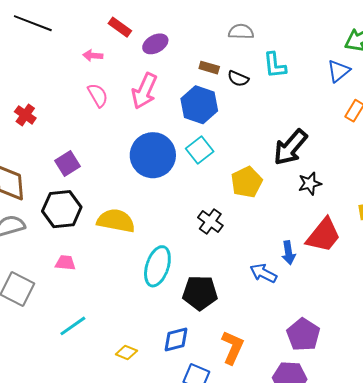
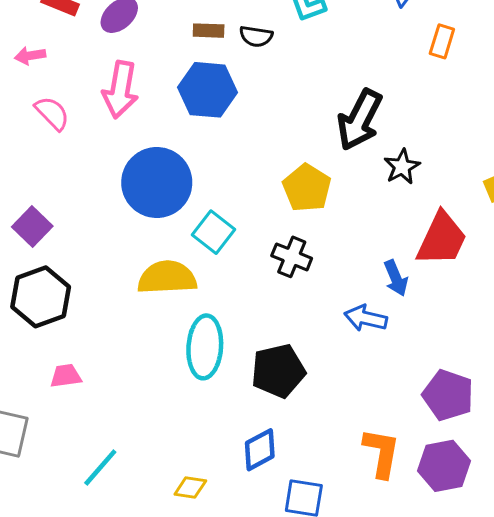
cyan square: (200, 150) -> (214, 232), moved
yellow semicircle: (116, 221) -> (167, 278), moved
black cross: (210, 221) -> (292, 257), moved
orange L-shape: (233, 347) -> (381, 453), moved

